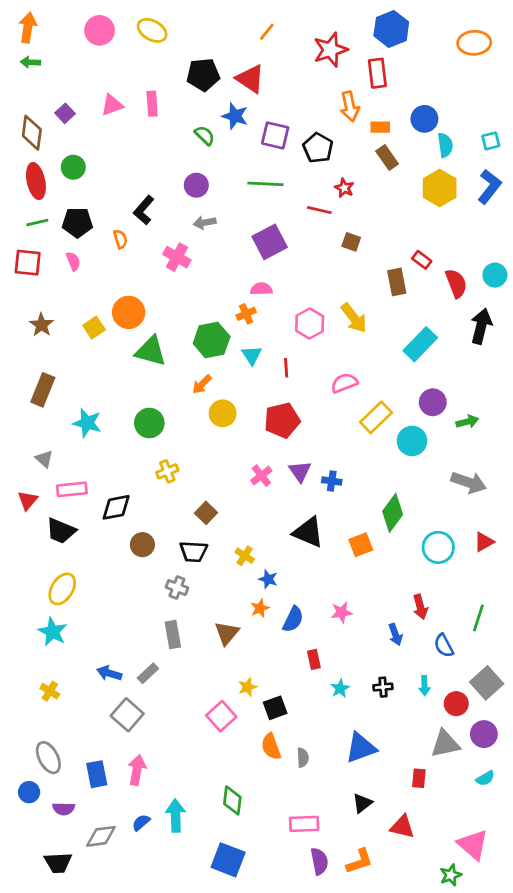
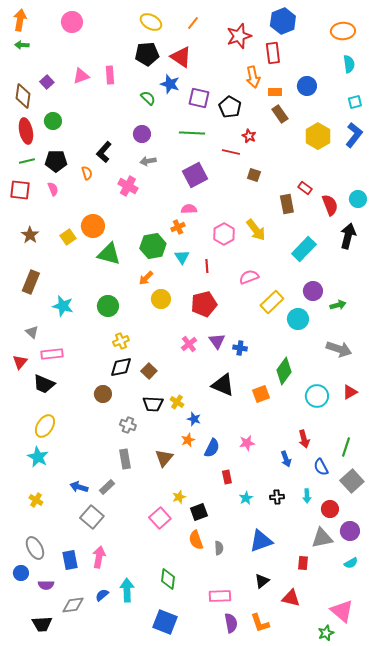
yellow ellipse: (152, 30) -> (151, 22), moved
cyan semicircle: (445, 145) -> (349, 64), moved
black diamond: (116, 507) -> (121, 367), moved
black trapezoid: (194, 552) -> (153, 404), moved
gray square: (487, 683) -> (352, 481), moved
orange L-shape: (359, 861) -> (260, 623), turned 90

